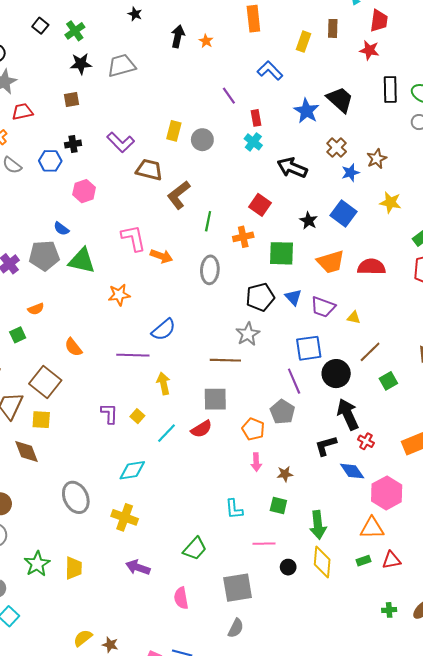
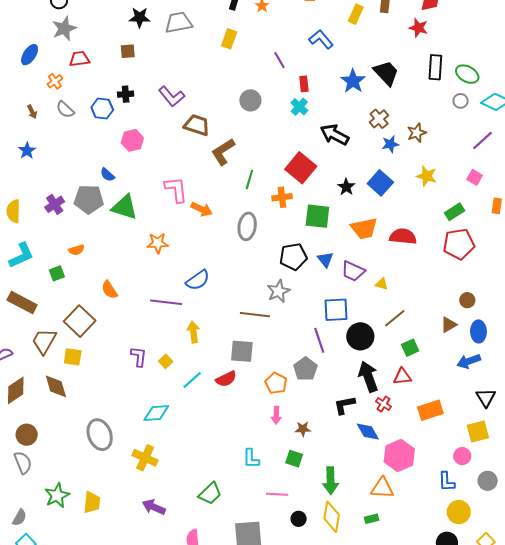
yellow rectangle: (174, 131) -> (229, 39), moved
red square: (260, 205) -> (301, 168), size x1.4
red triangle: (391, 560) -> (402, 376), moved

